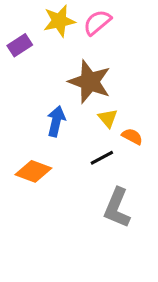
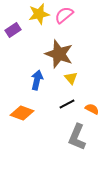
orange semicircle: (132, 136) -> (92, 109), moved

